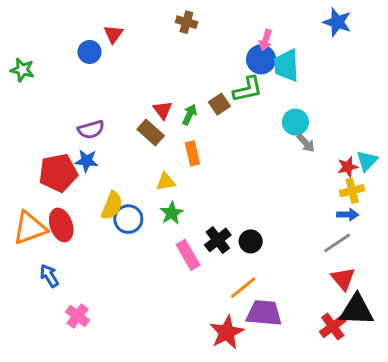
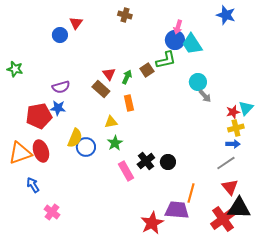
cyan trapezoid: (286, 65) -> (192, 44), turned -30
green star: (22, 70) -> (15, 69), moved
orange line: (243, 288) -> (191, 193), moved, turned -36
red cross: (333, 326) -> (223, 219), size x1.4

